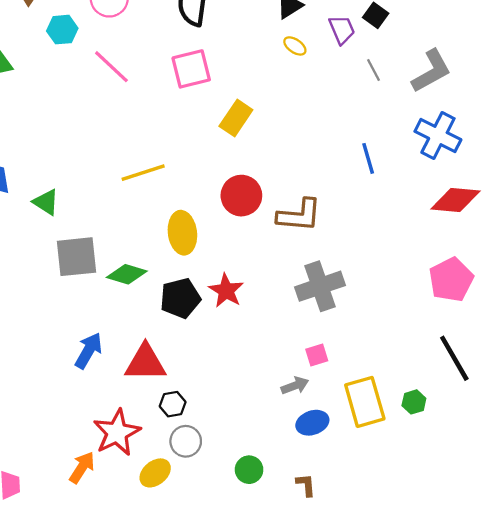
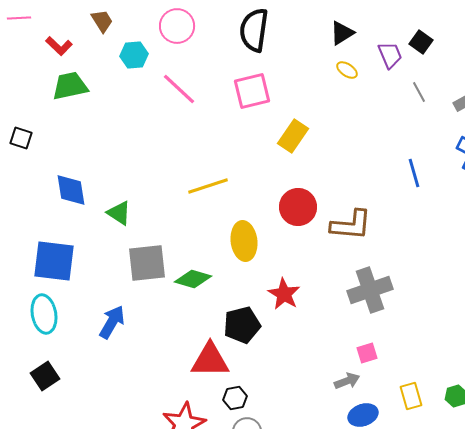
black pentagon: (180, 298) -> (242, 325), moved
blue arrow: (89, 351) -> (112, 322), moved
yellow rectangle: (365, 402) -> (411, 396), size x0.6

